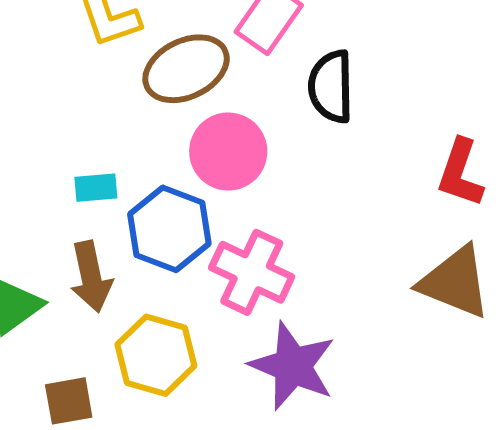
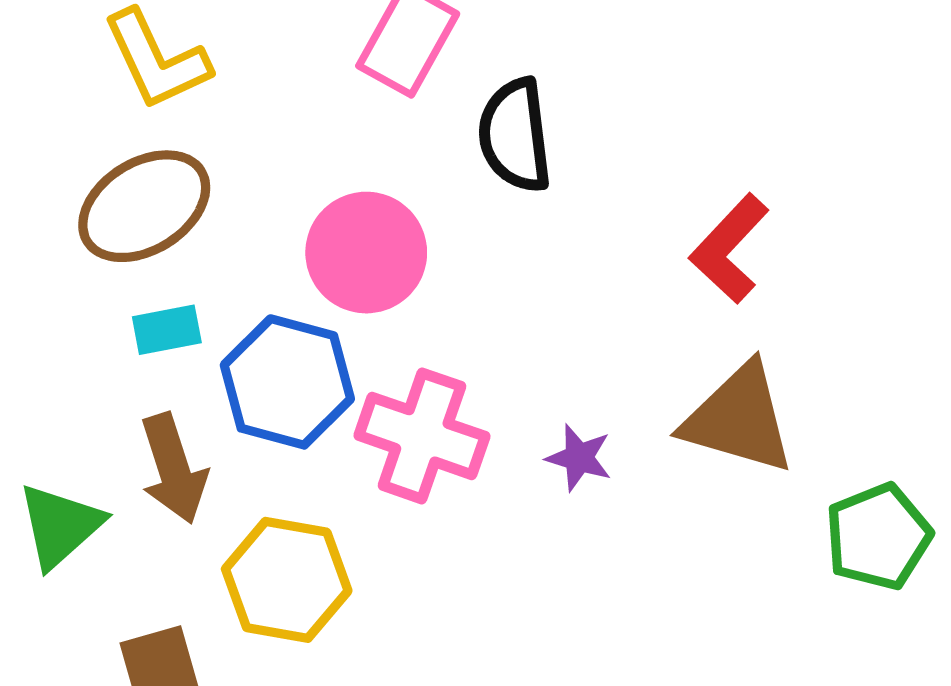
brown ellipse: (186, 69) -> (144, 206), moved
red L-shape: (460, 173) -> (729, 249), turned 30
purple star: (293, 366) -> (579, 458), moved, size x0.5

